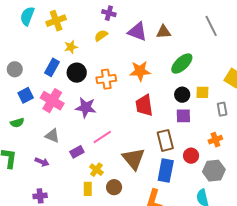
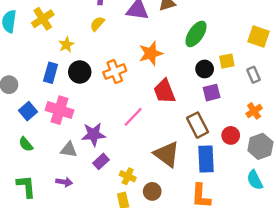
purple star: (86, 107) -> (94, 134), moved
green semicircle: (17, 123) -> (26, 144), turned 80
pink line: (102, 137) -> (133, 117), moved

